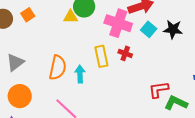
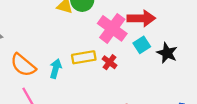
yellow rectangle: (101, 56) -> (84, 57), turned 75
orange semicircle: (58, 68) -> (23, 65), moved, turned 100

